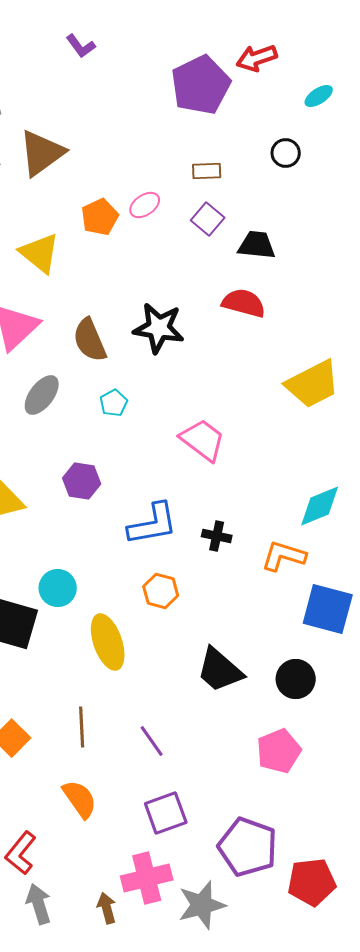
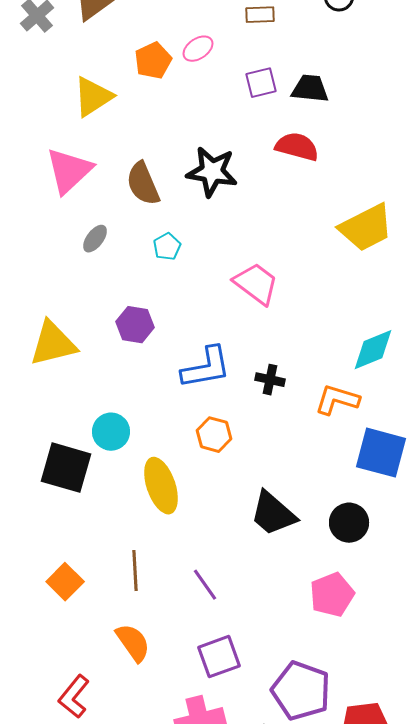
purple square: (208, 219) -> (261, 83), moved, turned 36
yellow triangle: (40, 253) -> (93, 97), turned 48
gray ellipse: (42, 395) -> (95, 239), size x0.7

